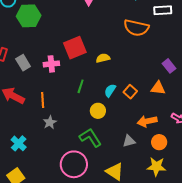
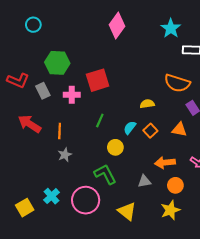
green hexagon: (29, 16) -> (57, 63), moved
orange semicircle: (136, 28) -> (177, 83), moved
yellow semicircle: (103, 58) -> (147, 104), moved
cyan cross: (19, 143) -> (51, 196), moved
yellow star: (156, 167) -> (170, 210), turned -30

